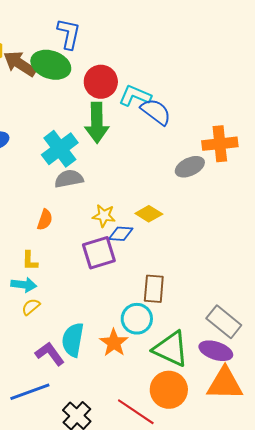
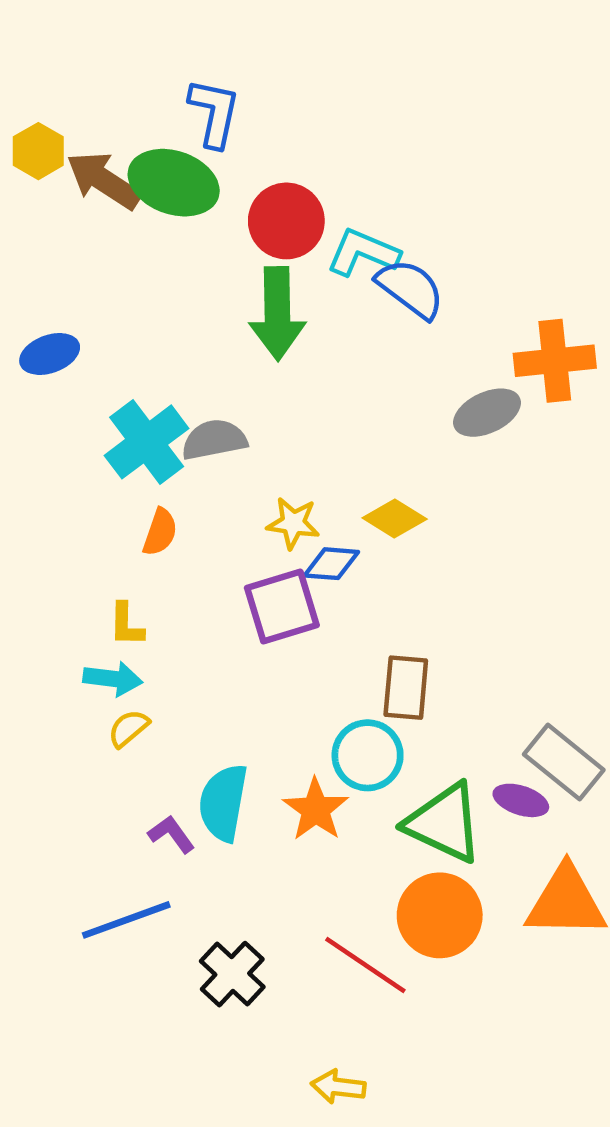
cyan cross: (60, 149) -> (147, 442), moved
purple ellipse: (216, 351) -> (521, 800), moved, size x0.7
purple L-shape: (50, 354) -> (171, 834), size x0.7

